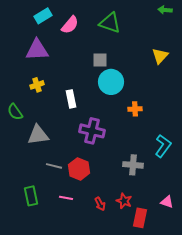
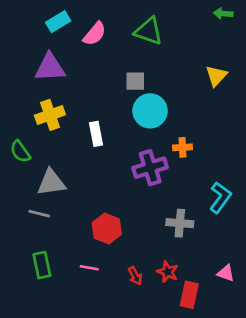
yellow cross: (37, 85) -> (50, 115), size x1.5
purple cross: (92, 131) -> (150, 168), moved, turned -30
gray line: (54, 166) -> (39, 214), moved

